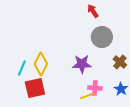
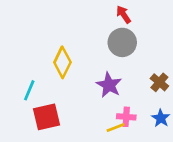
gray circle: (102, 37) -> (122, 42), moved
yellow diamond: (41, 64) -> (62, 62), moved
purple star: (82, 64) -> (109, 85), turned 30

